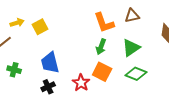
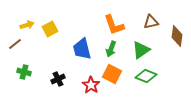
brown triangle: (132, 16) -> (151, 22), moved
blue trapezoid: (50, 63) -> (82, 49), moved
black cross: (48, 87) -> (58, 79), moved

